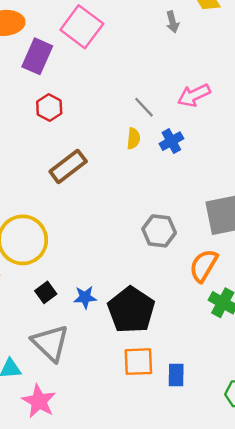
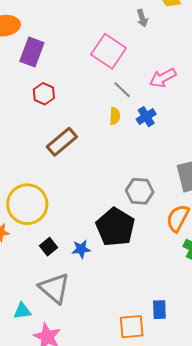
pink square: (82, 27) -> (109, 51), moved
black pentagon: (131, 310) -> (115, 227), moved
orange square: (138, 362) -> (132, 327), moved

